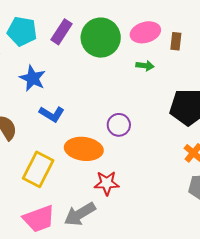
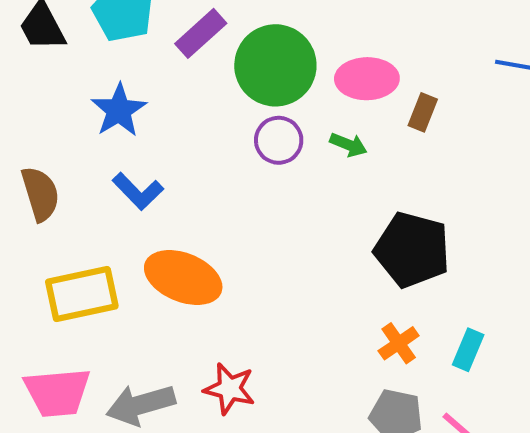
purple circle: (119, 125) -> (279, 140), moved
yellow rectangle: (38, 169) -> (82, 294), turned 36
red star: (107, 183) -> (230, 389), moved

